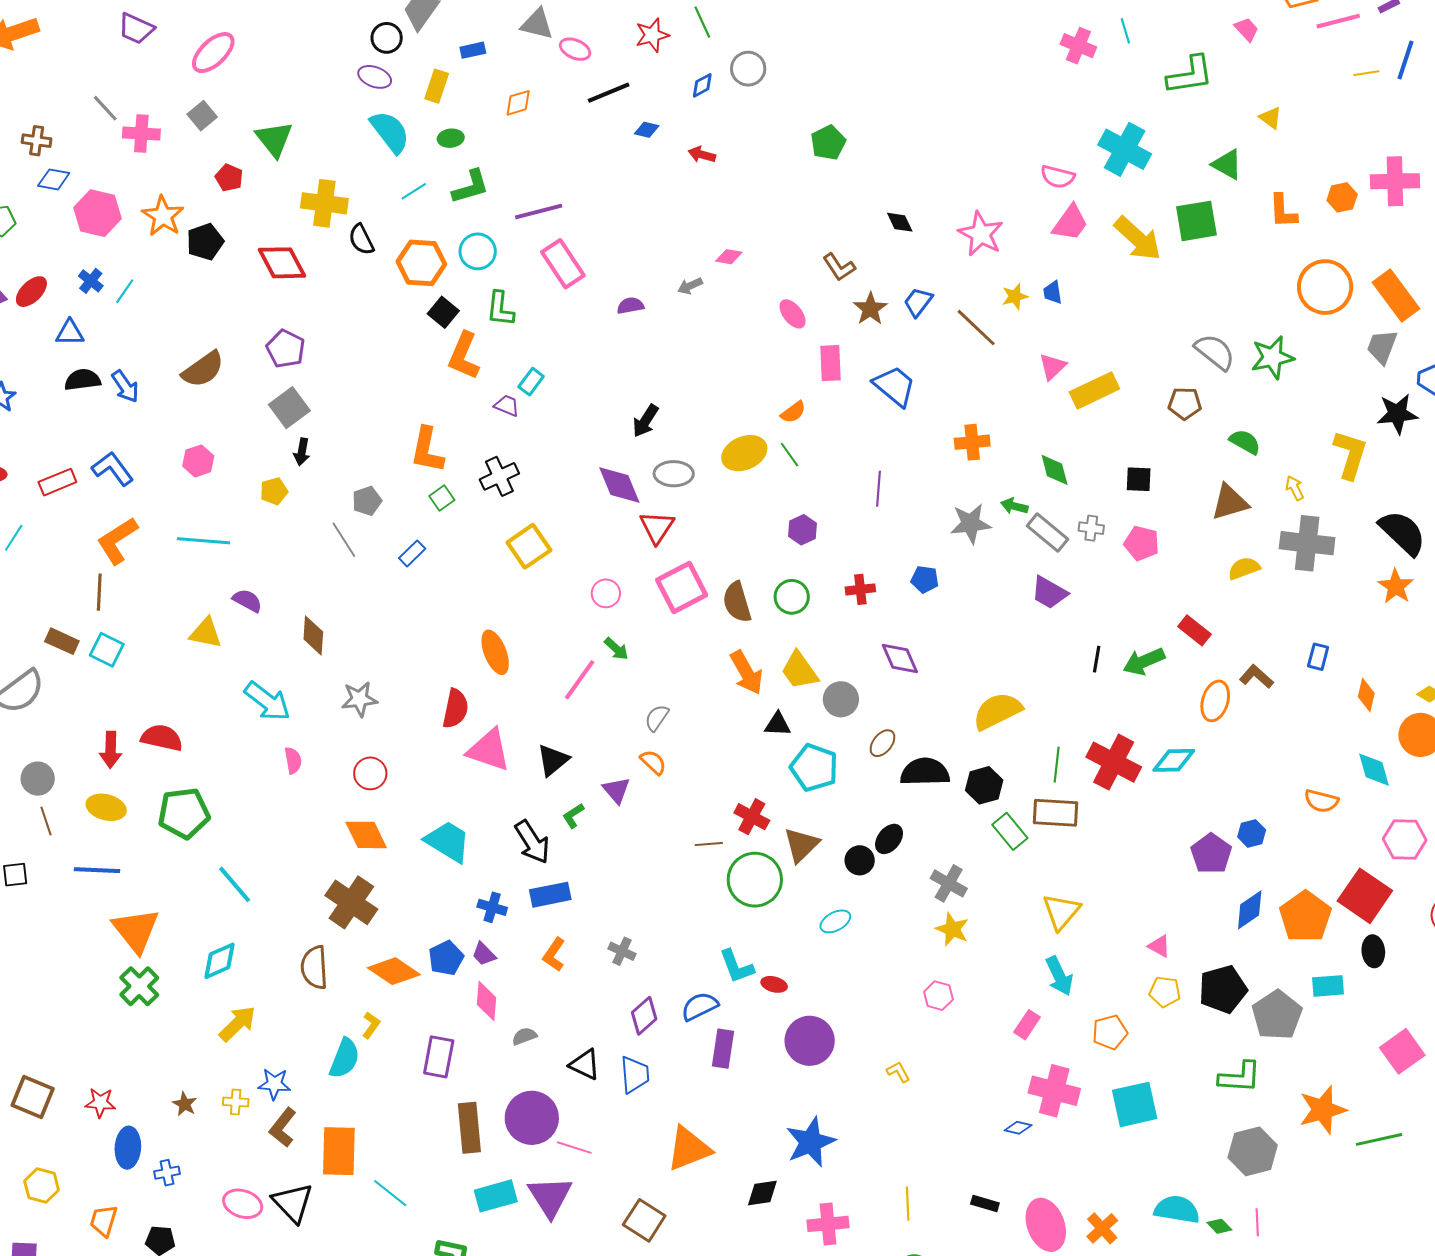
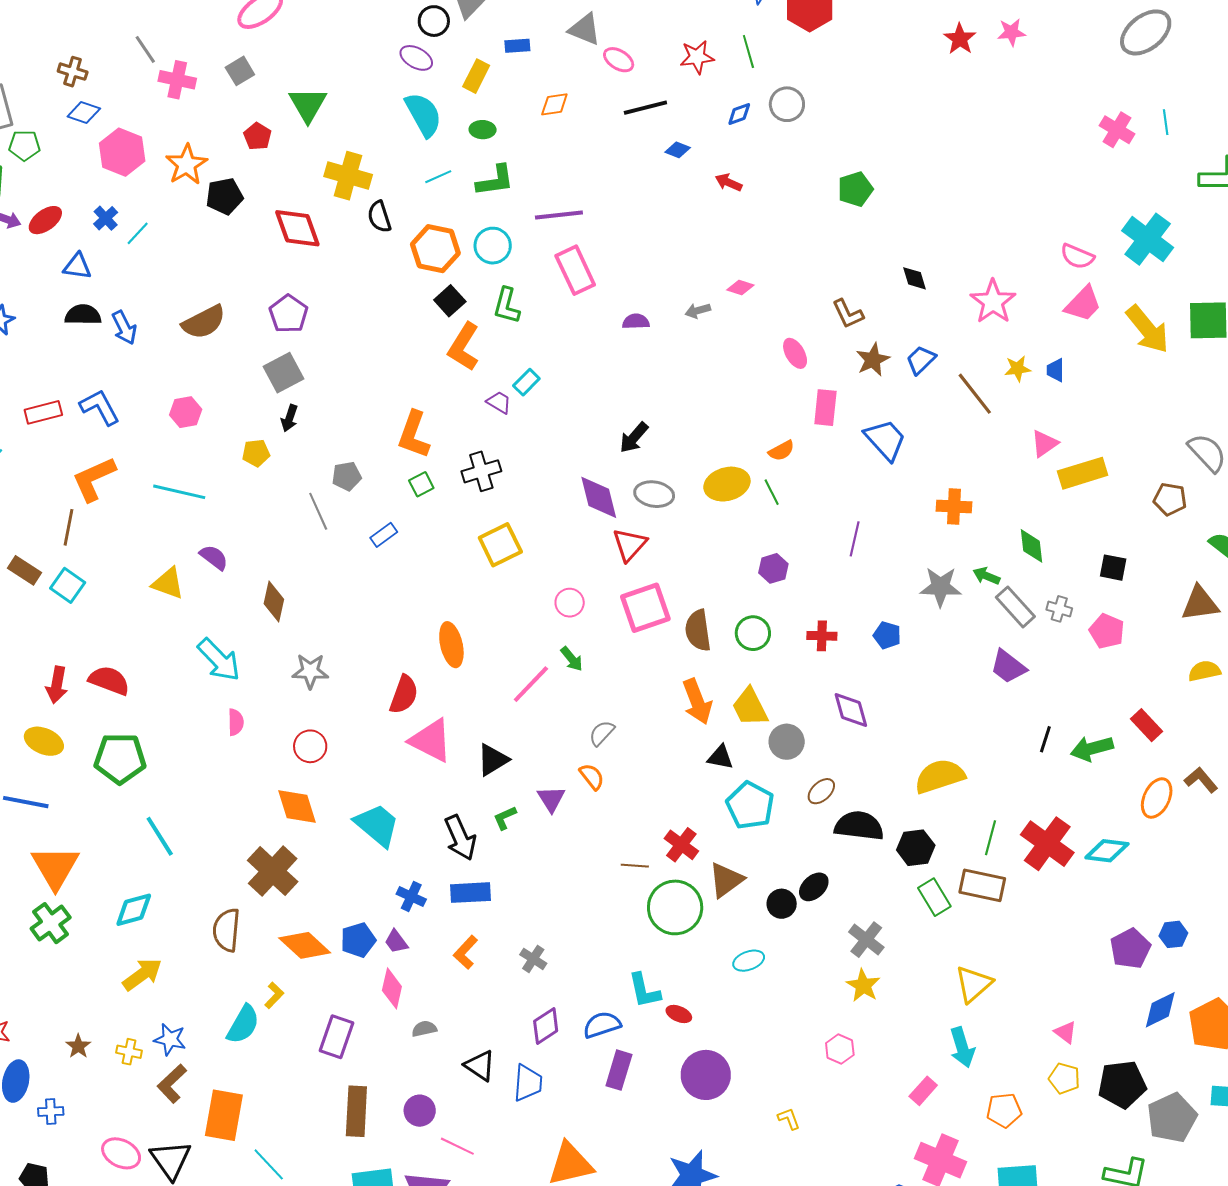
purple circle: (532, 1118) -> (420, 1111), size x0.6

